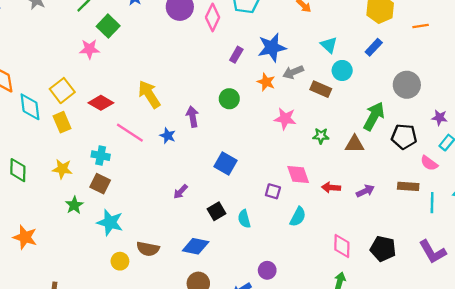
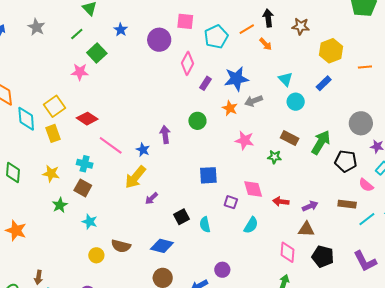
pink diamond: (213, 17) -> (187, 63), moved
gray circle: (407, 85) -> (361, 123), moved
brown rectangle: (321, 89) -> (290, 138), moved
yellow arrow: (149, 94) -> (135, 177), moved, turned -110
brown triangle: (355, 144) -> (306, 229), moved
blue square: (226, 163) -> (208, 175), moved, turned -36
cyan line: (432, 203) -> (367, 219), turned 48
cyan star: (110, 222) -> (90, 222), size x0.7

